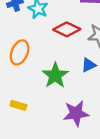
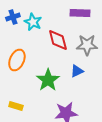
red diamond: (67, 29) -> (58, 40), turned 50

